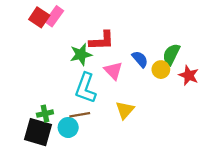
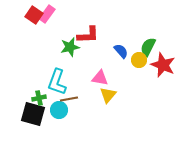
pink triangle: (113, 71) -> (100, 78), moved, turned -36
red star: (189, 75) -> (163, 65), size x1.4
cyan L-shape: (86, 88) -> (57, 82), moved

